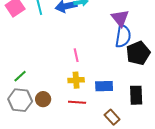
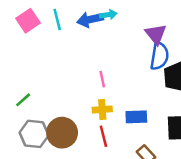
green line: (20, 76) -> (23, 100), moved
brown circle: (43, 99) -> (62, 133), size x1.6
red line: (77, 102) -> (103, 136), turned 72

